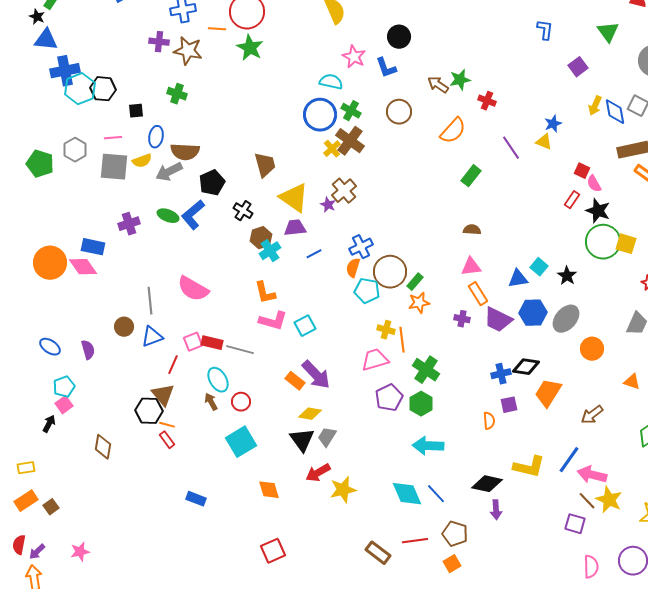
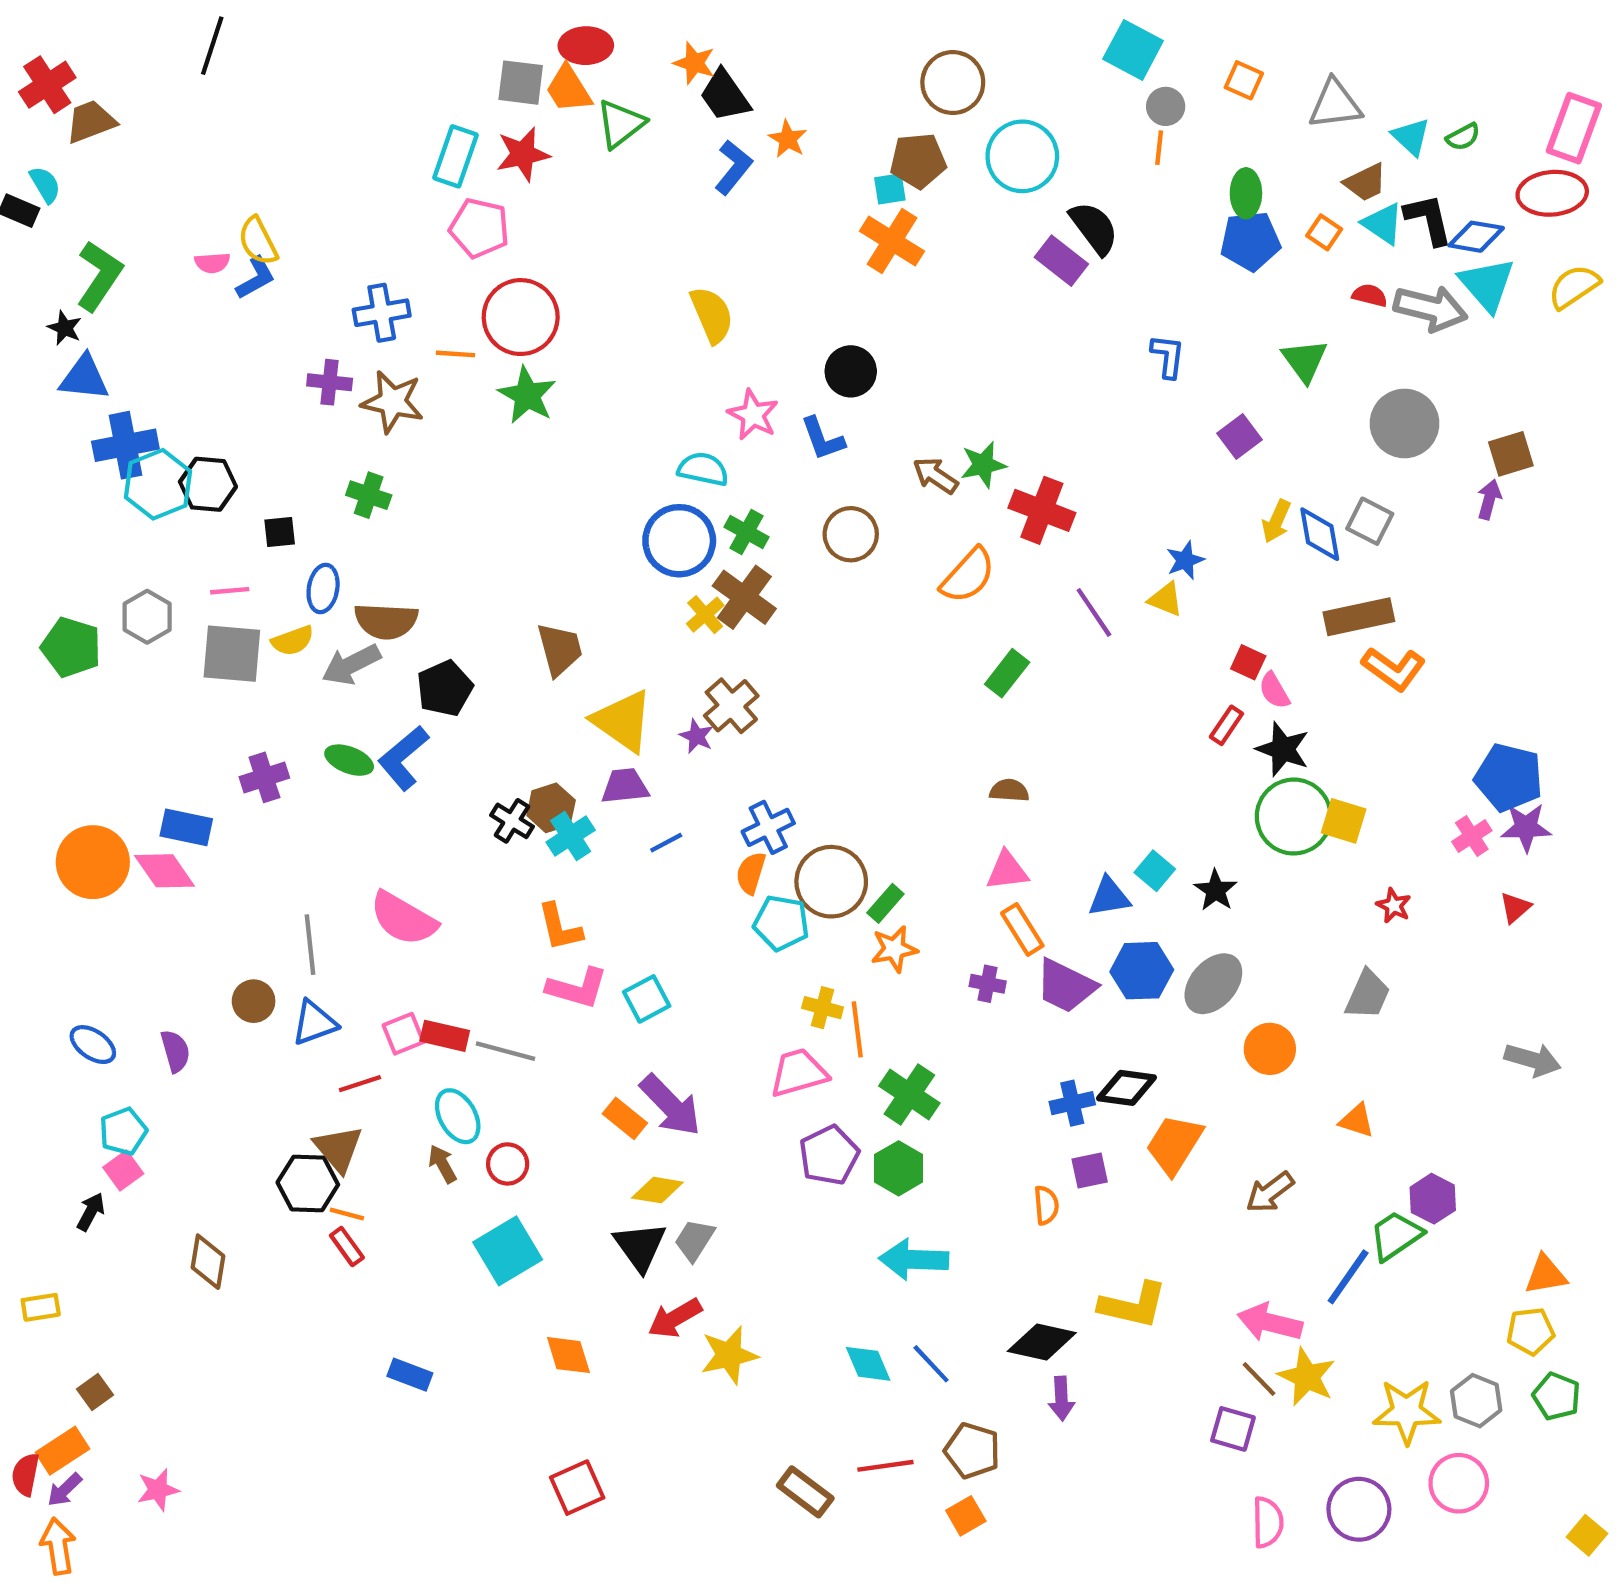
red cross: (487, 101) -> (1042, 510), size x1.6
black cross: (243, 211) -> (512, 821), moved
red line: (173, 365) -> (360, 1084), turned 48
blue line: (569, 460) -> (1348, 1277), moved
cyan diamond: (407, 494) -> (868, 1364), size x0.7
orange rectangle: (26, 501) -> (62, 1451), moved

